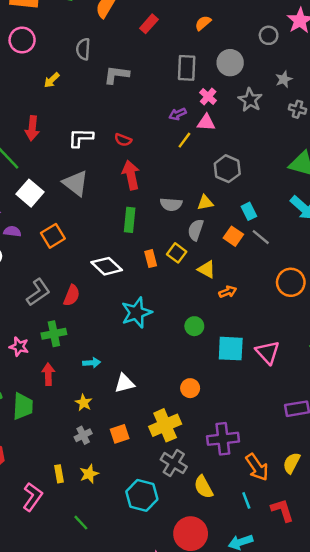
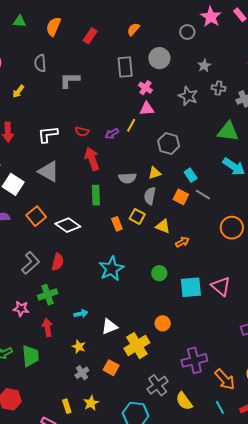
gray star: (250, 100) -> (188, 96), moved
purple arrow: (178, 114) -> (112, 134), moved
white diamond: (107, 266) -> (68, 225), moved
yellow cross: (165, 425) -> (137, 346), moved
orange square: (120, 434) -> (111, 368), turned -35
gray cross: (174, 463) -> (158, 385), turned 30

